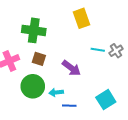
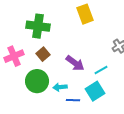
cyan line: (98, 50) -> (101, 70), moved, turned -40
brown square: (39, 59) -> (43, 54), turned 32
cyan square: (106, 100) -> (95, 91), moved

